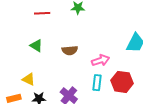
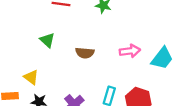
pink arrow: (100, 60) -> (130, 51), moved

